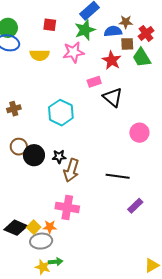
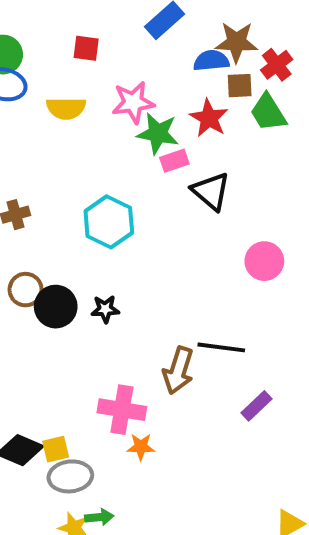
brown star: (126, 22) -> (236, 42), size x1.5
green star: (85, 30) -> (158, 133), moved, turned 30
brown arrow: (71, 170) -> (178, 370), moved
yellow square: (34, 227) -> (56, 449), turned 32
orange star: (50, 227) -> (141, 447), moved

